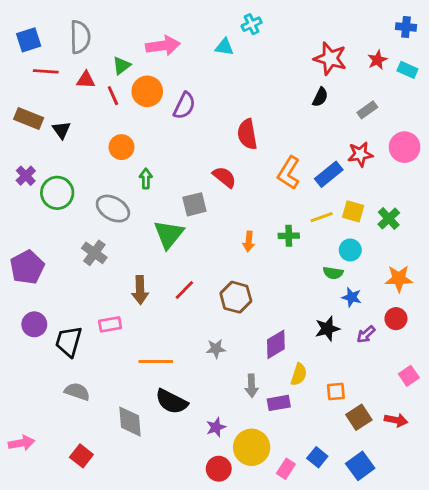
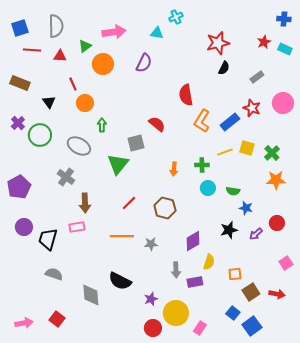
red star: (330, 58) -> (218, 43), moved, turned -30
red line: (113, 96) -> (73, 84), moved
purple semicircle: (184, 106) -> (144, 63), moved
black triangle: (61, 130) -> (49, 102), moved
red semicircle: (247, 134) -> (186, 95), moved
red star: (360, 154) -> (252, 108), turned 30
cyan circle: (350, 250) -> (208, 188), moved
orange star: (399, 279) -> (276, 180), moved
brown arrow: (140, 290) -> (85, 203), moved
orange line: (156, 361) -> (122, 236), moved
pink arrow: (21, 443) -> (24, 323), moved
blue square: (317, 457) -> (233, 313), moved

